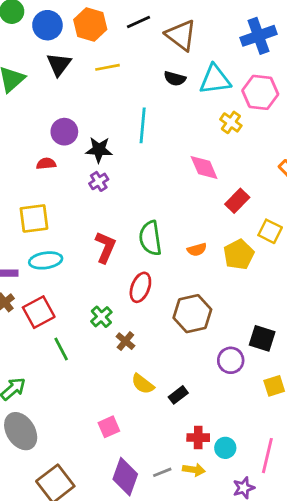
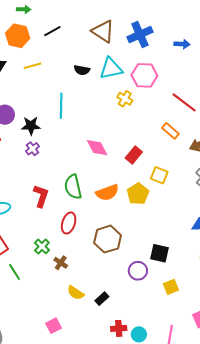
brown triangle: (181, 35) -> (103, 31), moved
pink diamond: (204, 167) -> (97, 148), moved
orange semicircle: (197, 250) -> (107, 193), size x1.6

